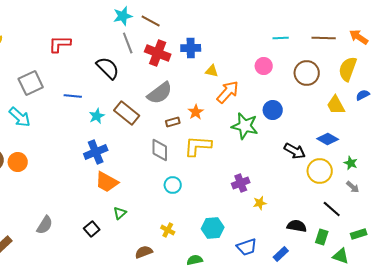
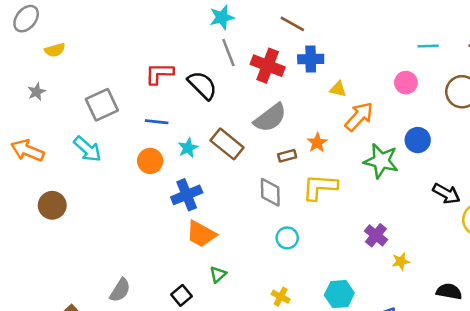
brown line: (151, 21) -> (292, 24), moved
red L-shape: (60, 44) -> (159, 73), moved
orange circle: (18, 162) -> (150, 161), moved
purple cross: (241, 183) -> (376, 235), turned -30

